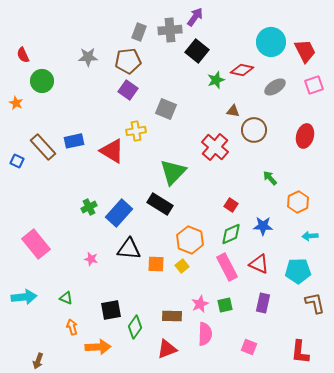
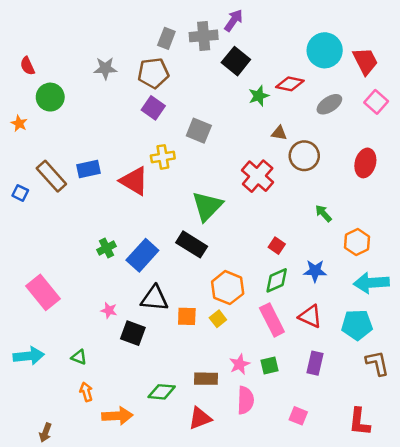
pink square: (314, 85) -> (376, 102), turned -30
cyan arrow: (310, 236) -> (371, 283), size x1.8
black square: (111, 310) -> (133, 333), moved, turned 30
green diamond: (135, 327) -> (162, 392), turned 60

